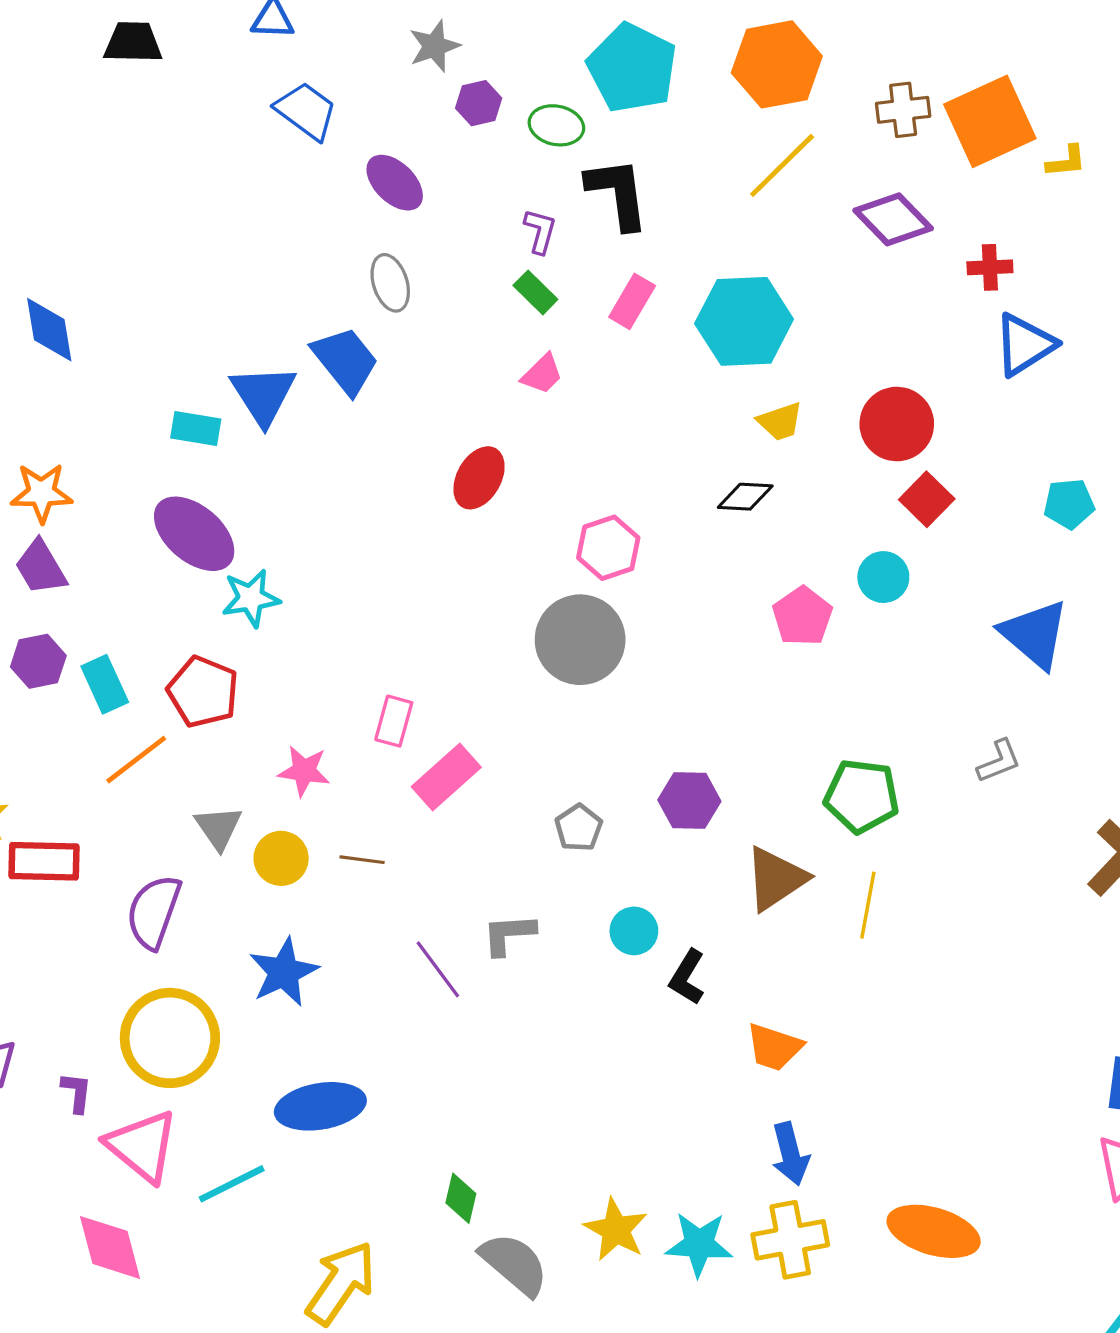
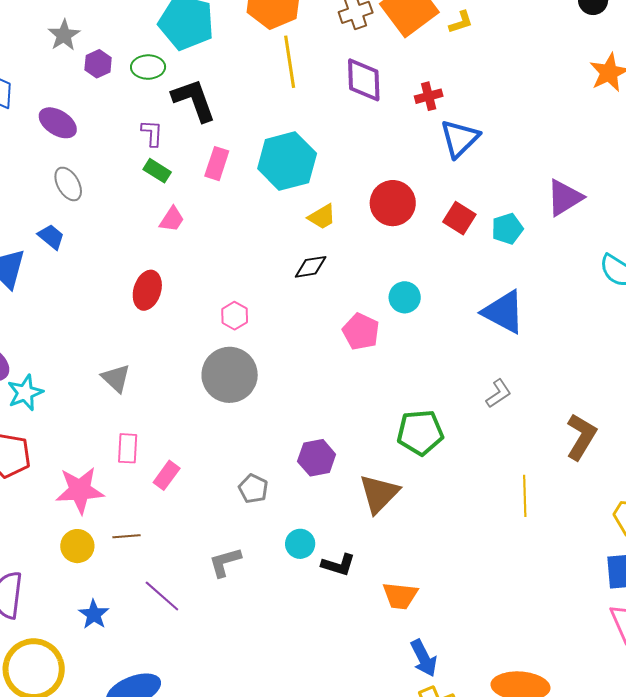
yellow line: (782, 165) -> (290, 62), turned -42
purple diamond: (893, 219) -> (364, 80), turned 54
blue trapezoid: (345, 360) -> (51, 237), size x0.6
red square: (927, 499) -> (459, 218), moved
pink hexagon: (608, 548) -> (235, 316), size x0.7
pink star: (304, 771) -> (80, 490), size x1.5
pink rectangle: (446, 777) -> (167, 475), size x0.7
gray triangle: (219, 828) -> (116, 378), moved
yellow line: (868, 905) -> (525, 496), moved
purple line: (438, 969) -> (162, 596), moved
blue star: (284, 972) -> (94, 614), size x0.7
black L-shape: (687, 977) -> (338, 565), turned -92

